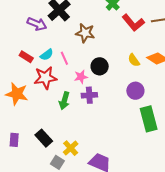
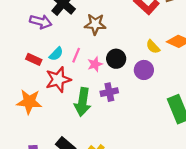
pink line: (64, 58) -> (76, 55), turned 56
pink star: (81, 77) -> (95, 64), moved
purple circle: (135, 91) -> (144, 70), moved
green arrow: (64, 101) -> (83, 102), size x1.4

